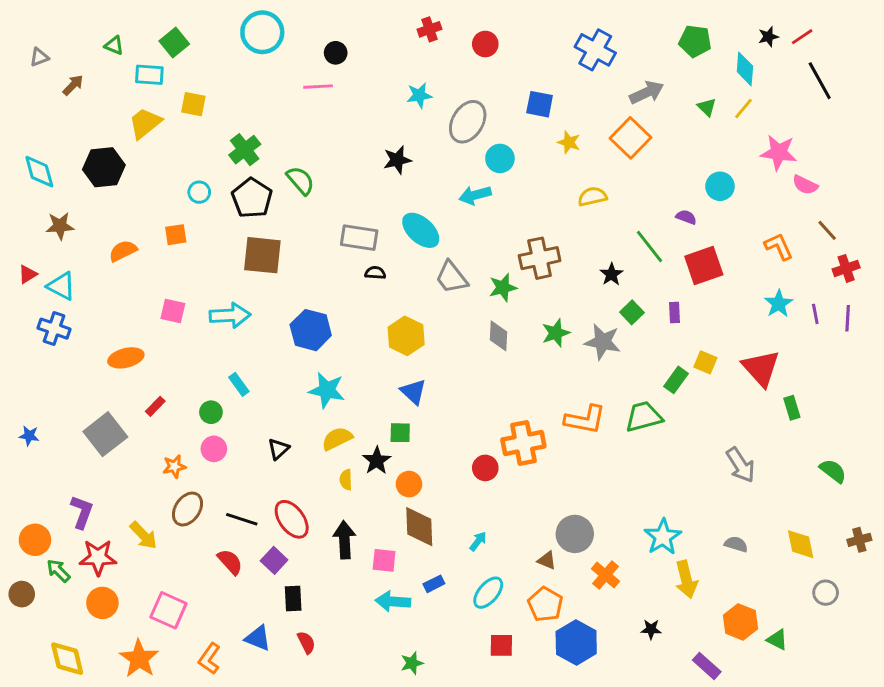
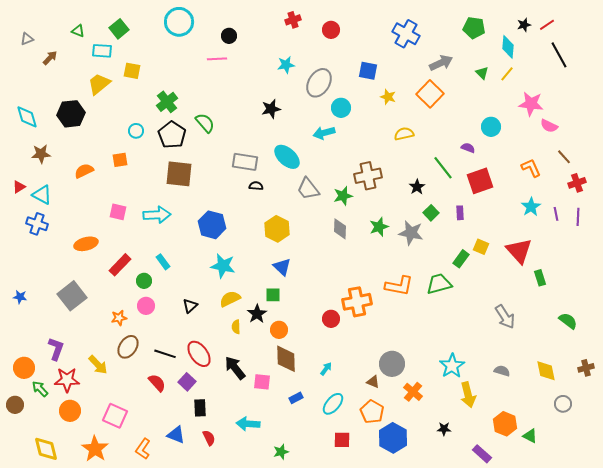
red rectangle: (155, 406) -> (120, 265), moved, size x1.6
black arrow: (344, 540) -> (235, 368), turned -35
cyan arrow: (393, 601) -> (248, 424), moved

